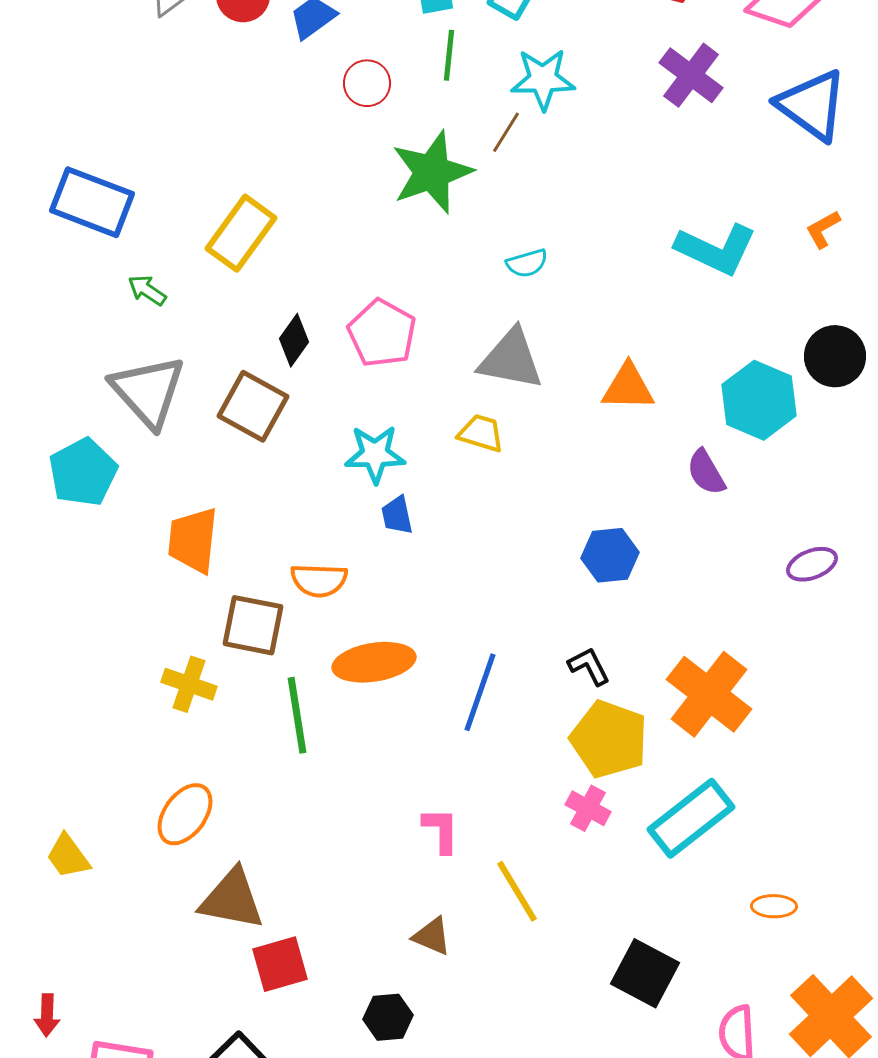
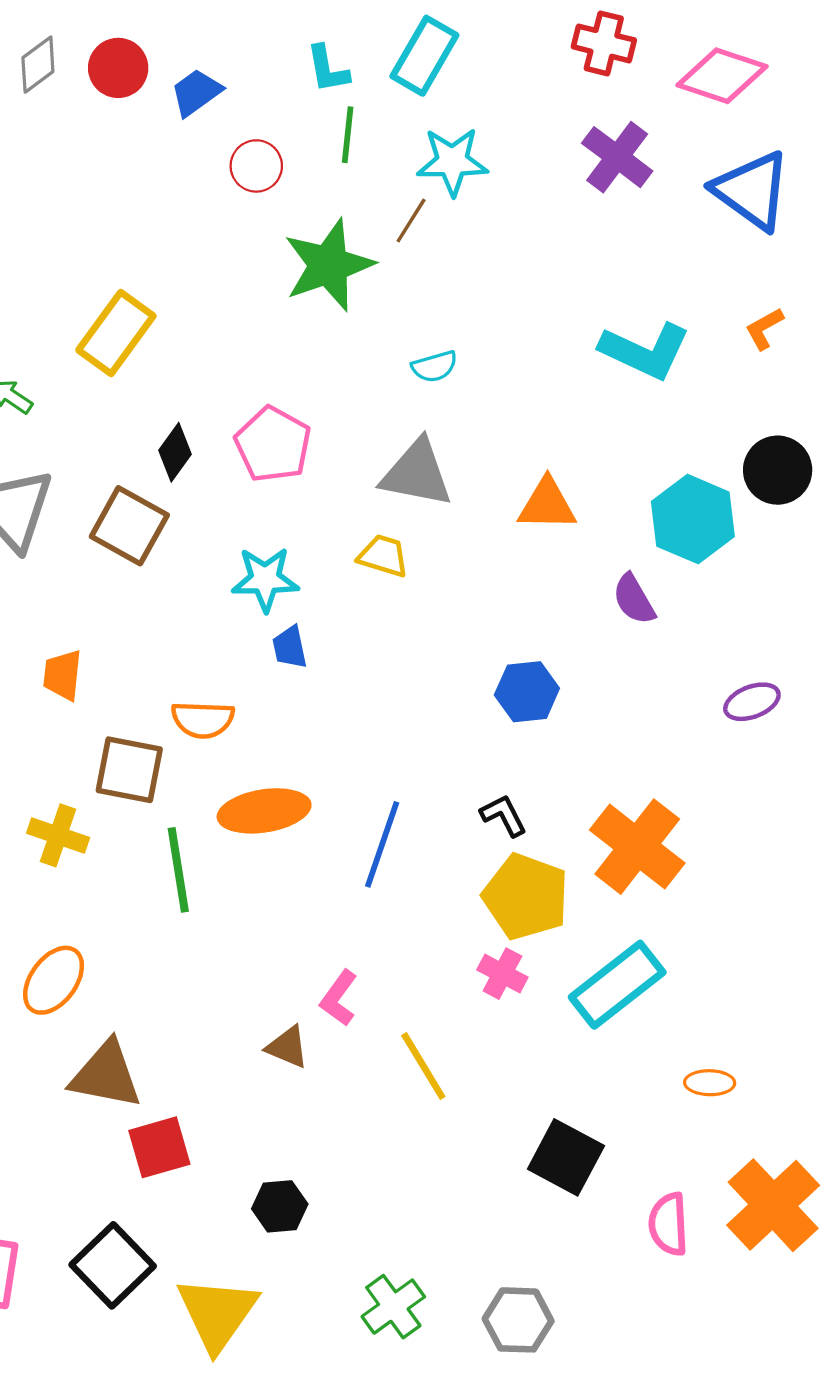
orange trapezoid: (193, 540) -> (62, 675), size x0.7
pink L-shape: (441, 830) -> (339, 998), turned -144
brown triangle: (432, 936) -> (287, 1047), moved

